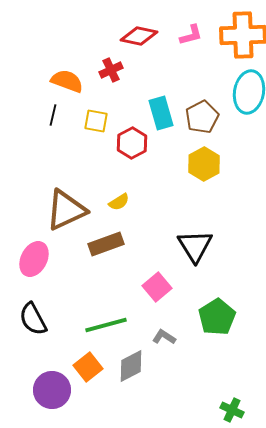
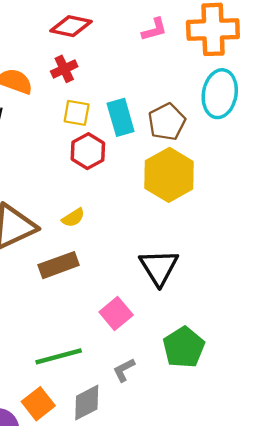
red diamond: (139, 36) -> (71, 26), moved
yellow square: (96, 121) -> (77, 113), moved
yellow hexagon: (204, 164) -> (169, 175), size x1.4
gray L-shape: (164, 337) -> (124, 370), turned -60

